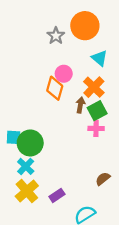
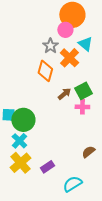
gray star: (56, 36) -> (50, 46), moved
pink circle: (64, 74) -> (65, 30), moved
orange cross: (94, 87) -> (69, 58), moved
brown arrow: (80, 105) -> (64, 94), moved, turned 40

